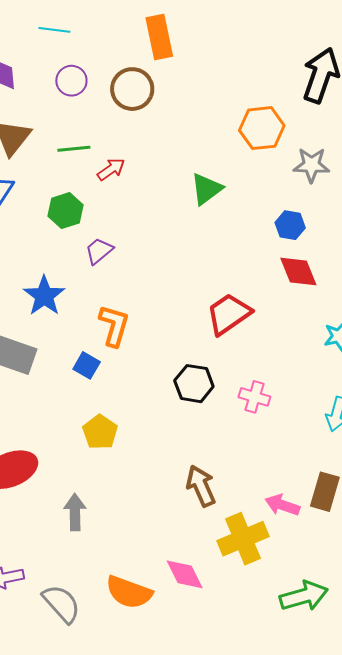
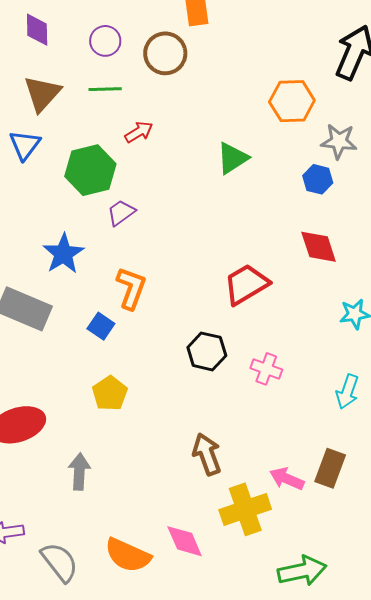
green line: (74, 149) -> (105, 89), moved
green hexagon: (65, 211) -> (90, 170), size x1.4
blue hexagon: (290, 225) -> (318, 179), moved

